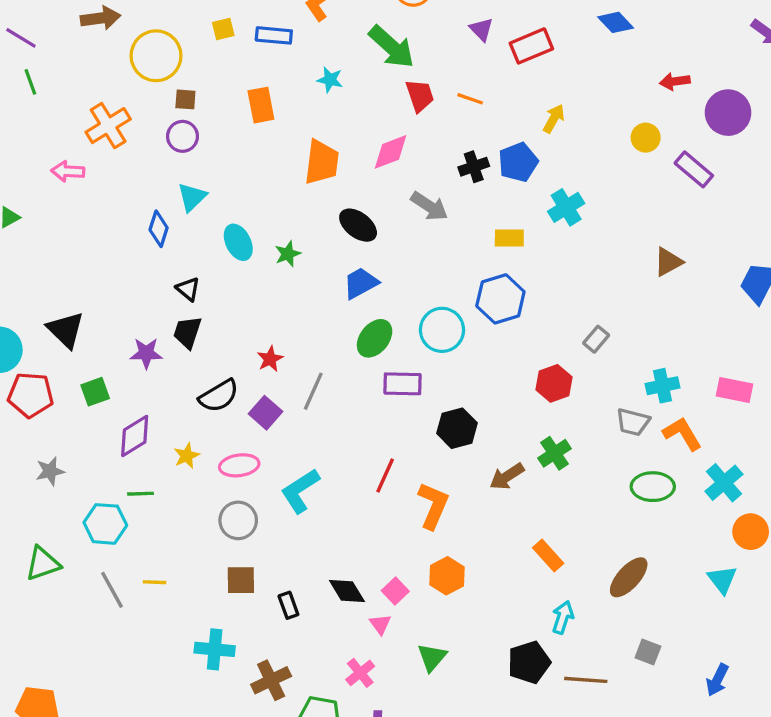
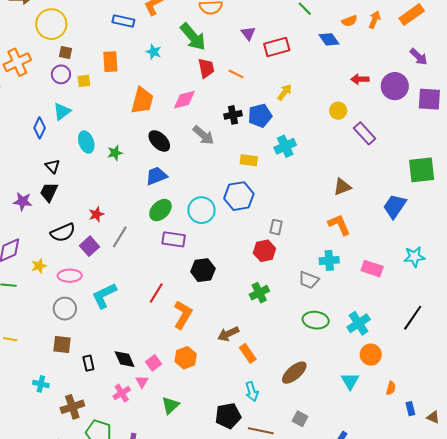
yellow square: (223, 29) -> (84, 81), moved
purple circle: (728, 113) -> (395, 86), moved
gray rectangle: (596, 339) -> (276, 227), moved, turned -35
orange L-shape: (682, 434) -> (339, 225), moved
brown arrow: (507, 476) -> (228, 334), moved
cyan arrow: (563, 617) -> (252, 391), turned 138
cyan cross: (215, 649) -> (41, 384), size x0.7
pink cross: (360, 673) -> (122, 393), moved

